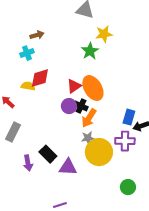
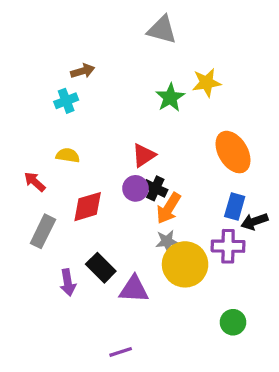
yellow star: (104, 34) -> (207, 83), moved
red diamond: (40, 78) -> (88, 207), moved
orange ellipse: (93, 88) -> (233, 152), moved

